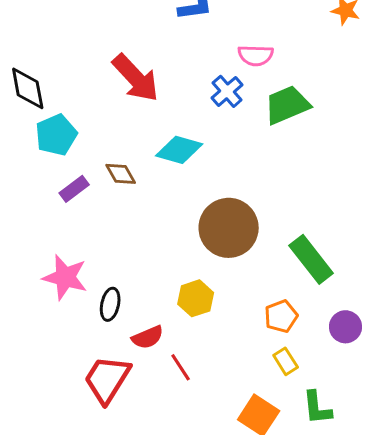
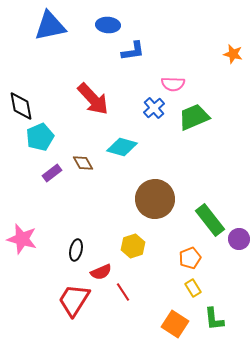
pink star: (65, 277) -> (22, 239), moved
purple circle: (346, 327) -> (239, 239), moved

